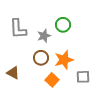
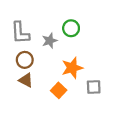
brown circle: (41, 58) -> (25, 60), moved
brown triangle: (13, 73) -> (26, 80), moved

